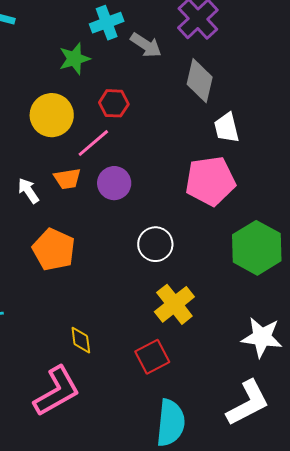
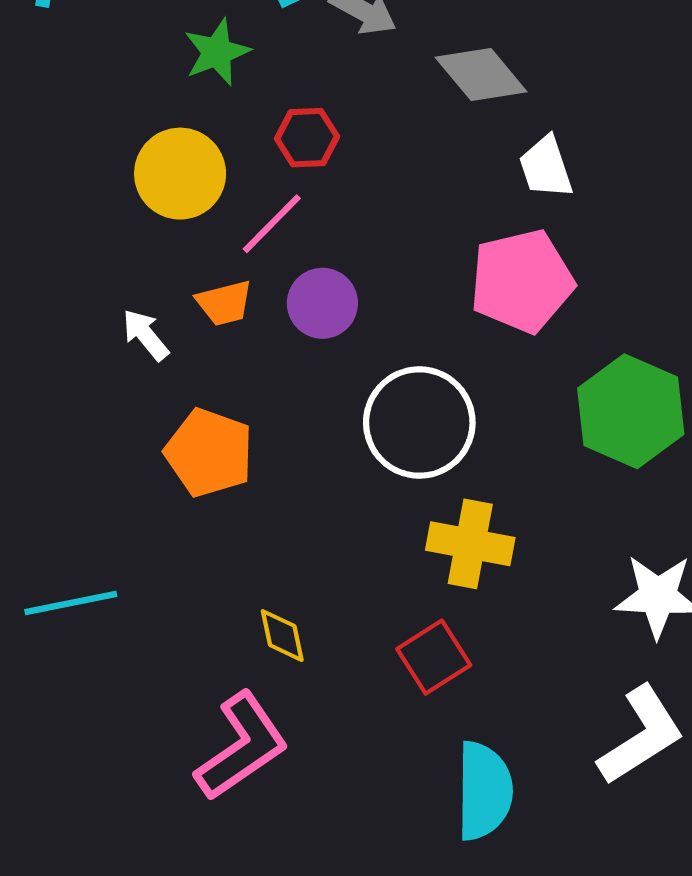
gray diamond: (200, 81) -> (481, 75), turned -48
white circle: (155, 244) -> (419, 423), size x1.5
yellow cross: (174, 304) -> (470, 544), turned -36

